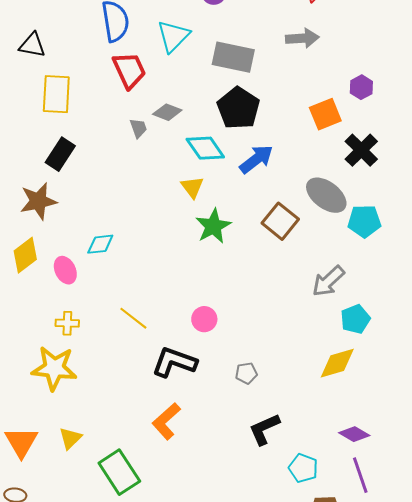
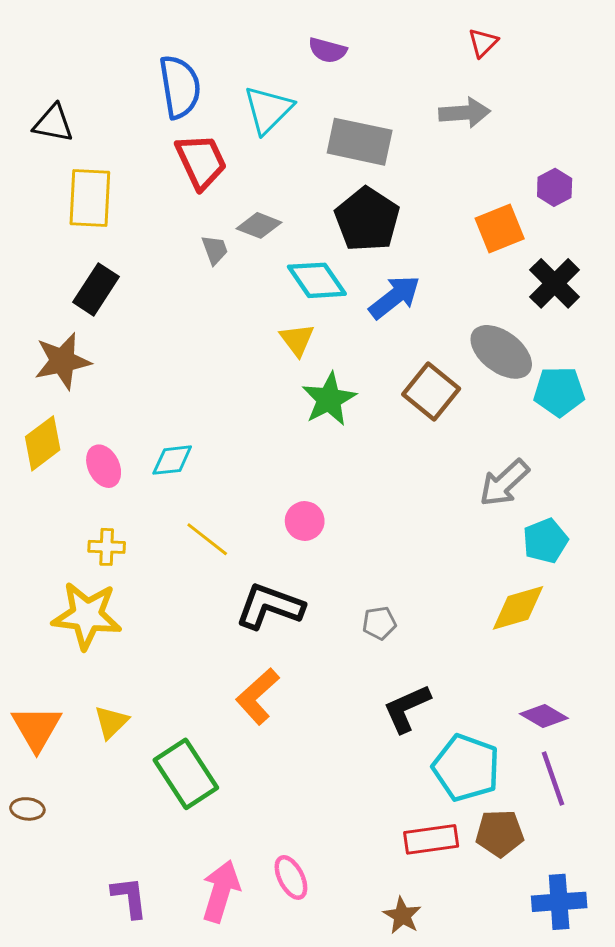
cyan diamond: (100, 244) -> (172, 460), moved
pink circle: (204, 319) -> (305, 521), moved
cyan pentagon: (303, 468) -> (466, 768), size x1.5

